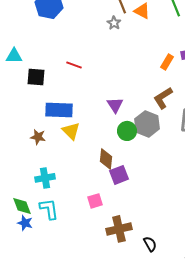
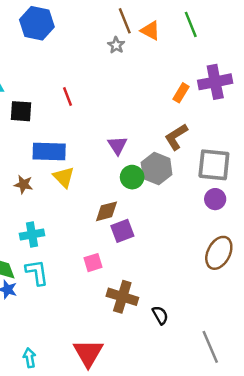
red line: (74, 65) -> (67, 96), turned 49
brown diamond: (106, 159) -> (106, 211), turned 70
brown cross: (119, 229) -> (122, 297), turned 30

